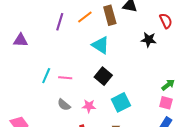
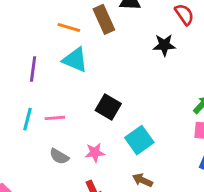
orange line: (85, 17) -> (69, 27), turned 63
purple line: (60, 22) -> (33, 69), moved
cyan triangle: (101, 45) -> (75, 60), moved

